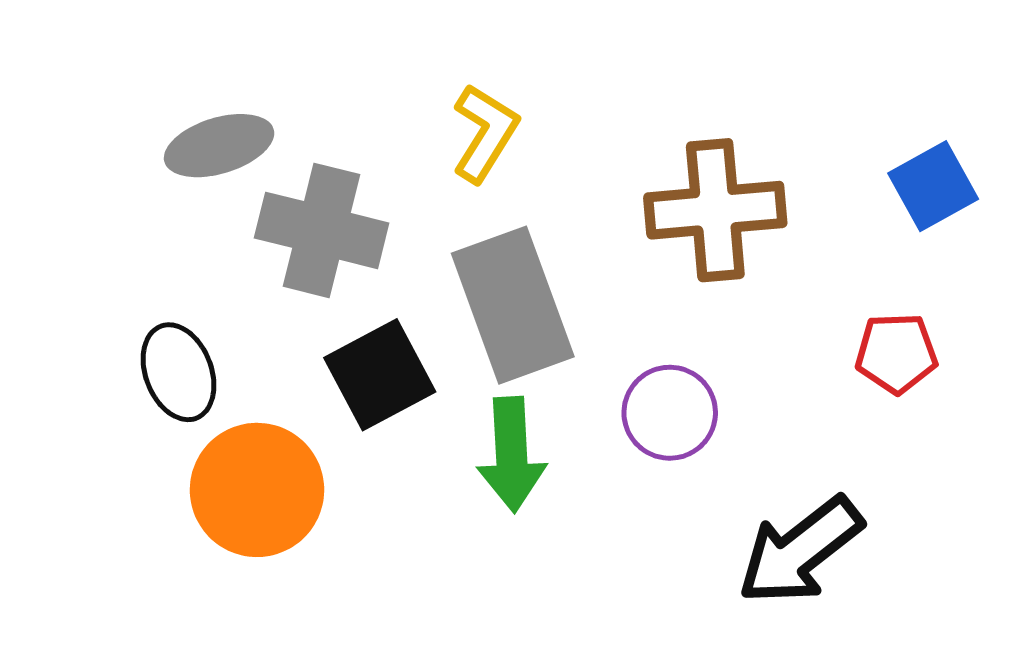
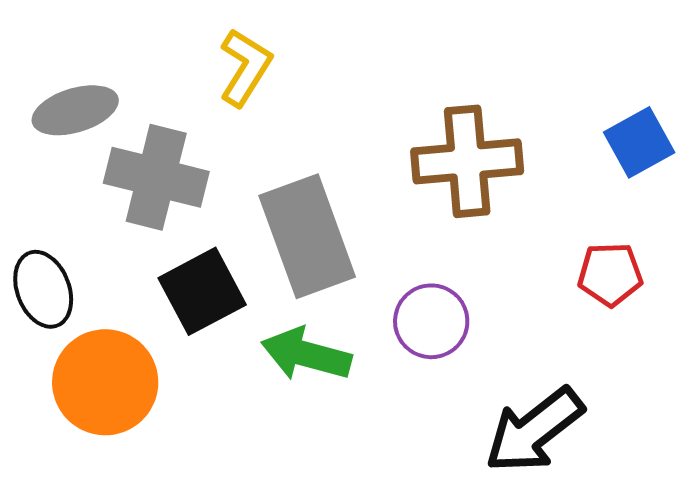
yellow L-shape: (485, 133) -> (245, 67), moved
green arrow: (511, 454) -> (306, 354), turned 108

